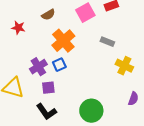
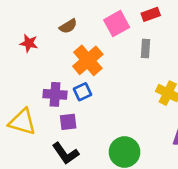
gray rectangle: (107, 42) -> (145, 48), moved, turned 72
purple cross: (38, 67) -> (55, 94), turned 36

